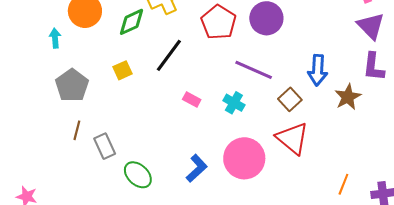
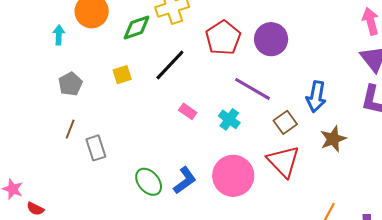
gray pentagon: (72, 85) -> (70, 84), size x0.7
brown star: (348, 97) -> (333, 139), moved
green ellipse: (138, 175) -> (149, 182), moved

